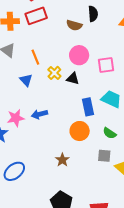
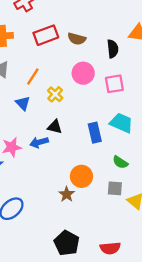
black semicircle: (93, 14) -> (113, 49), moved
red rectangle: (36, 16) -> (46, 35), moved
orange line: (35, 57) -> (33, 77), turned 56
black triangle: (73, 79) -> (55, 127), moved
orange circle: (80, 131) -> (81, 176), moved

